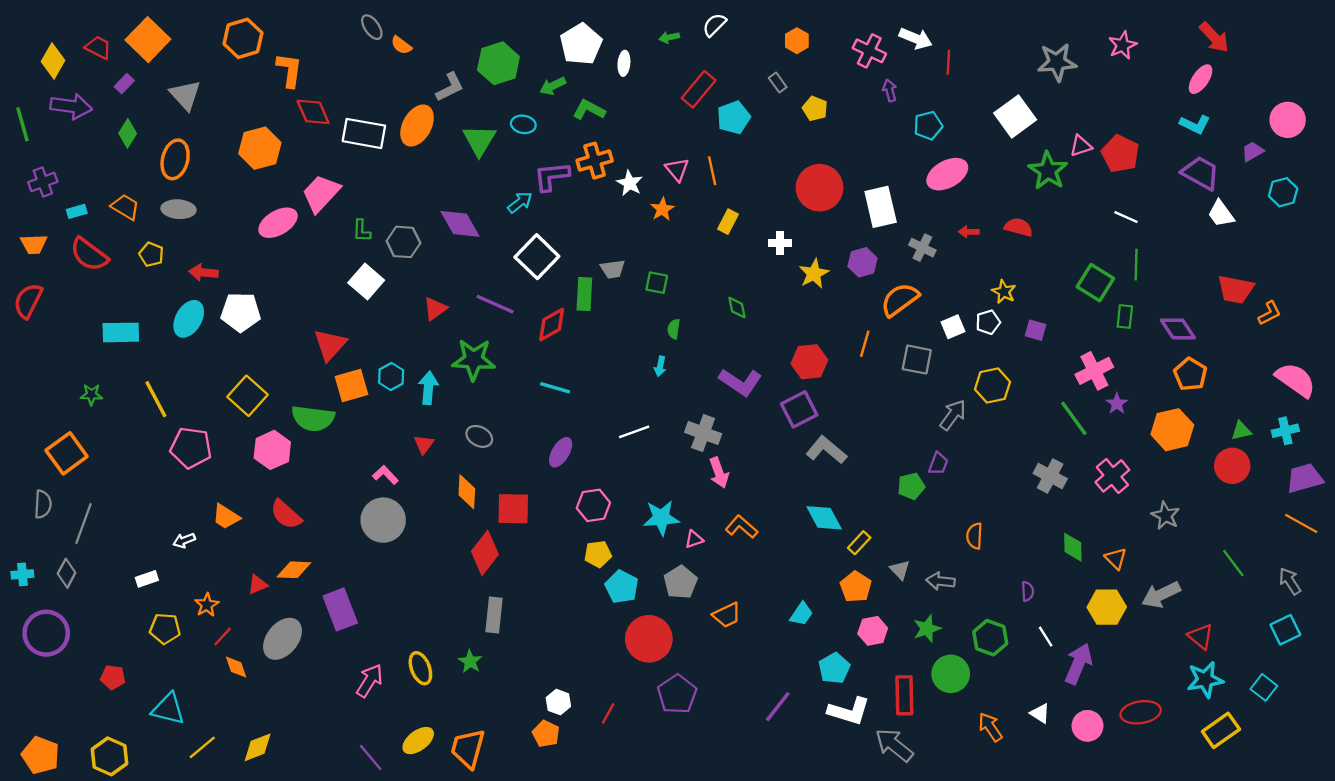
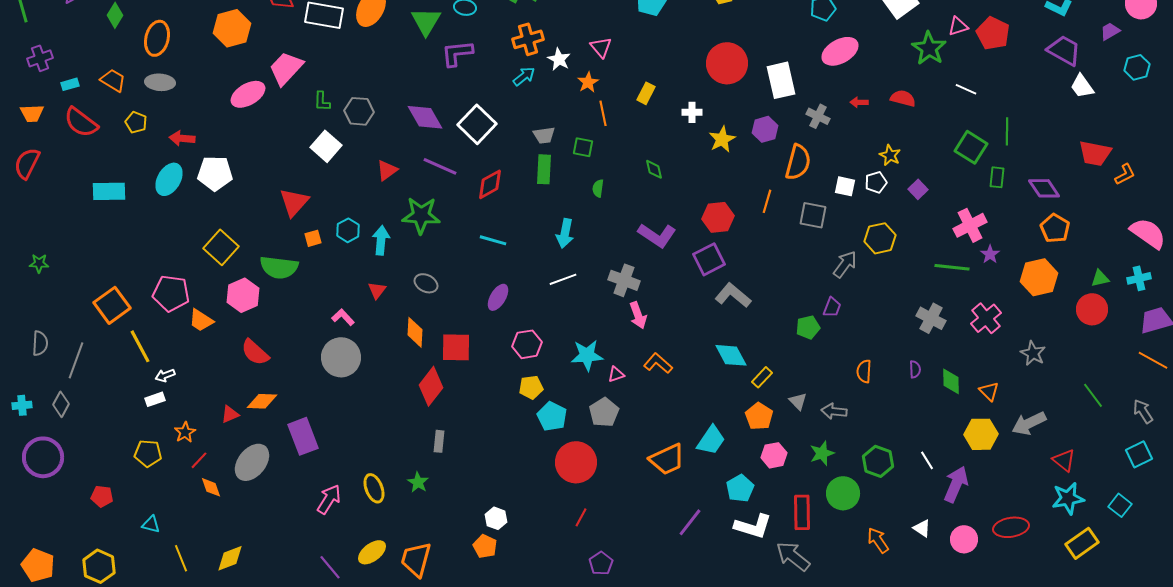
orange line: (712, 171) -> (603, 113), moved
purple L-shape: (552, 176) -> (457, 53), moved
cyan arrow: (520, 202) -> (524, 76), moved
white line: (1126, 217) -> (966, 89), moved
purple diamond: (460, 224) -> (425, 117), moved
green rectangle: (584, 294) -> (544, 169), moved
orange semicircle: (900, 300) -> (798, 162), turned 141
white square: (953, 327) -> (845, 186), turned 35
purple square: (1035, 330) -> (918, 189), turned 30
cyan arrow: (660, 366) -> (565, 233), moved, size x1.6
orange square: (351, 386) -> (313, 238), size x0.6
green star: (91, 395) -> (39, 263), moved
yellow line: (156, 399) -> (140, 346), moved
green line: (1074, 418) -> (952, 267), turned -48
orange square: (67, 453) -> (112, 305), moved
orange trapezoid: (226, 517) -> (201, 320), moved
white rectangle: (147, 579) -> (155, 399), moved
purple semicircle: (1028, 591) -> (915, 369), moved
cyan trapezoid: (801, 614) -> (711, 440), size x1.4
gray rectangle: (494, 615) -> (439, 441), size x0.7
orange trapezoid: (727, 615) -> (667, 459), moved, size x1.4
purple pentagon: (677, 694) -> (601, 563), moved, size x0.7
cyan triangle: (168, 709) -> (151, 524), size x0.6
red line: (608, 713) -> (581, 517), moved
yellow line: (202, 747) -> (181, 558), turned -72

